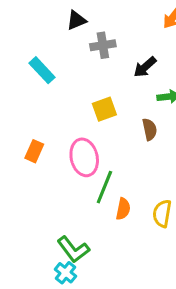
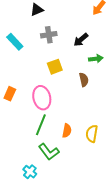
gray cross: (103, 45) -> (49, 35), moved
green line: (104, 187) -> (41, 125), moved
green L-shape: (73, 249) -> (49, 152), moved

